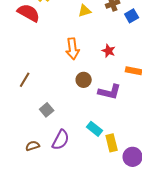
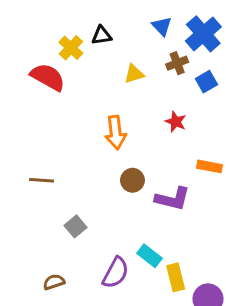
red star: (109, 51) -> (176, 122), moved
brown line: (25, 80) -> (42, 180), turned 63
purple semicircle: (61, 140) -> (116, 273), moved

